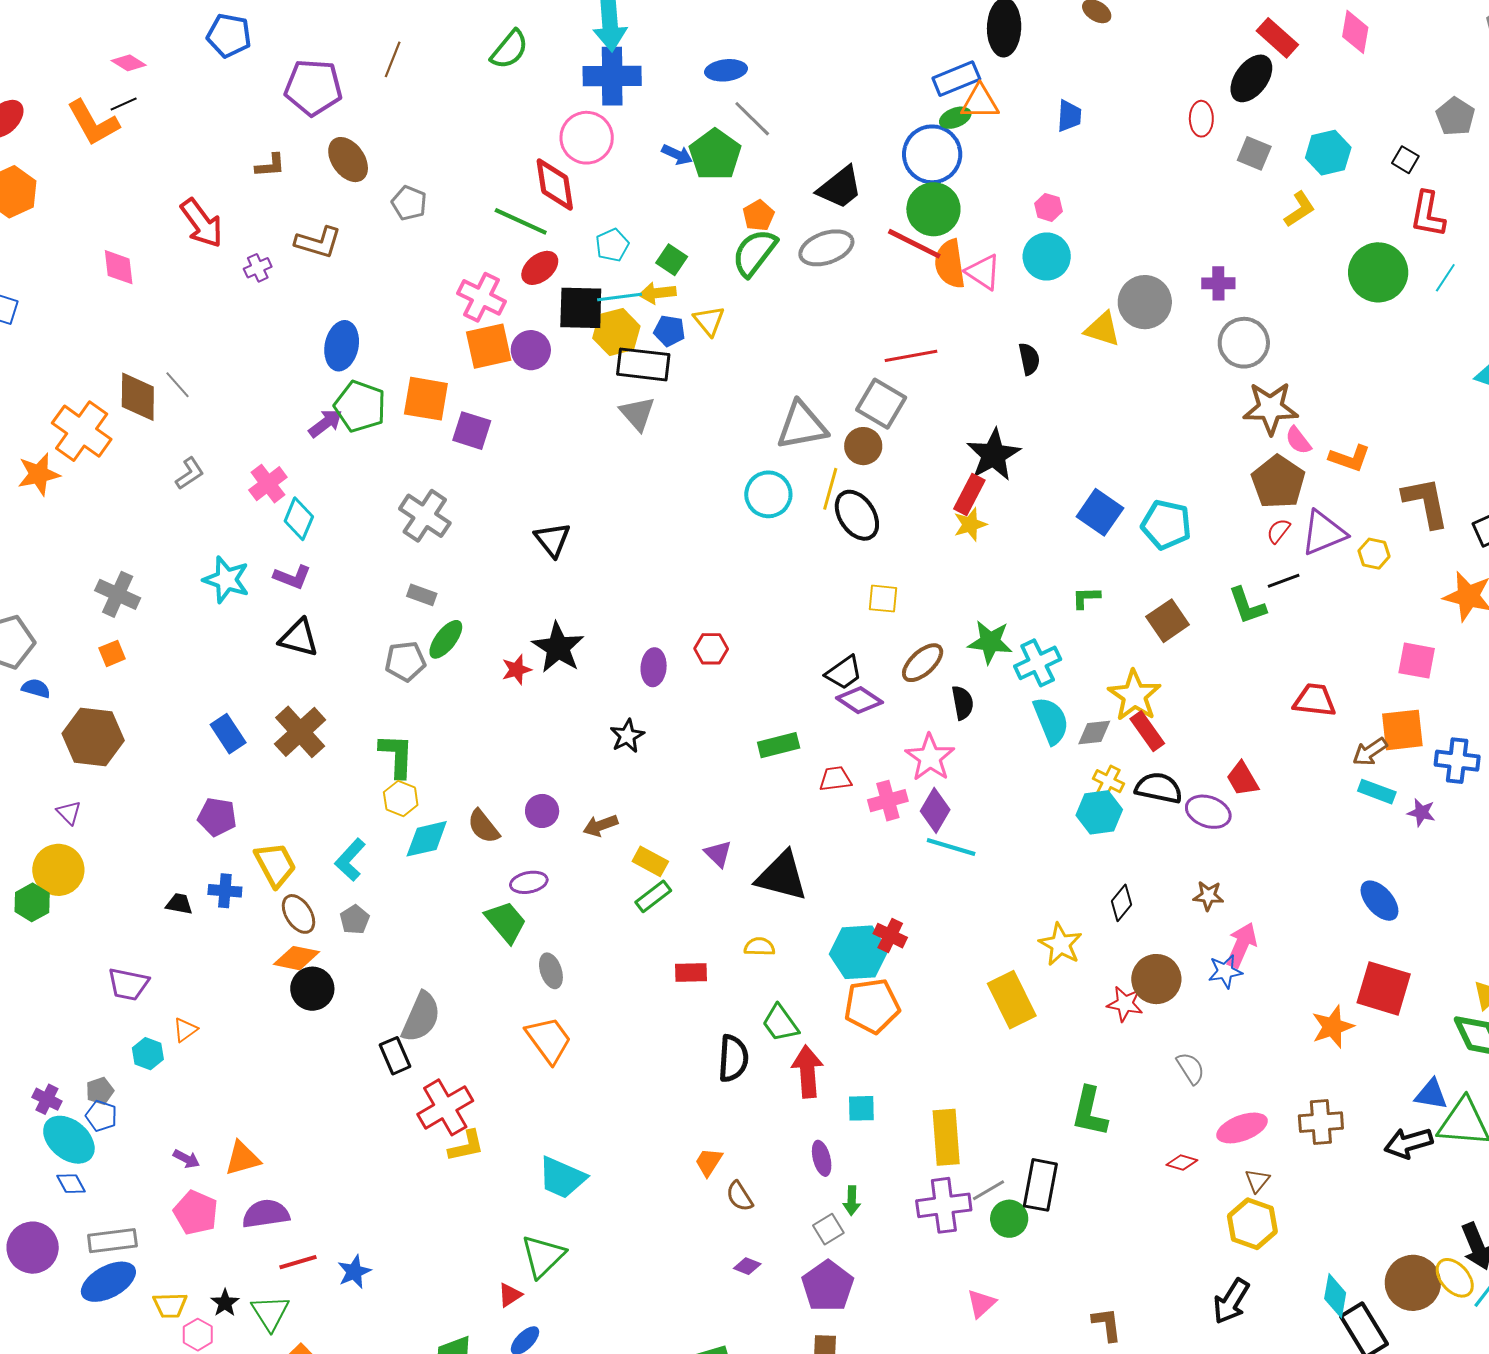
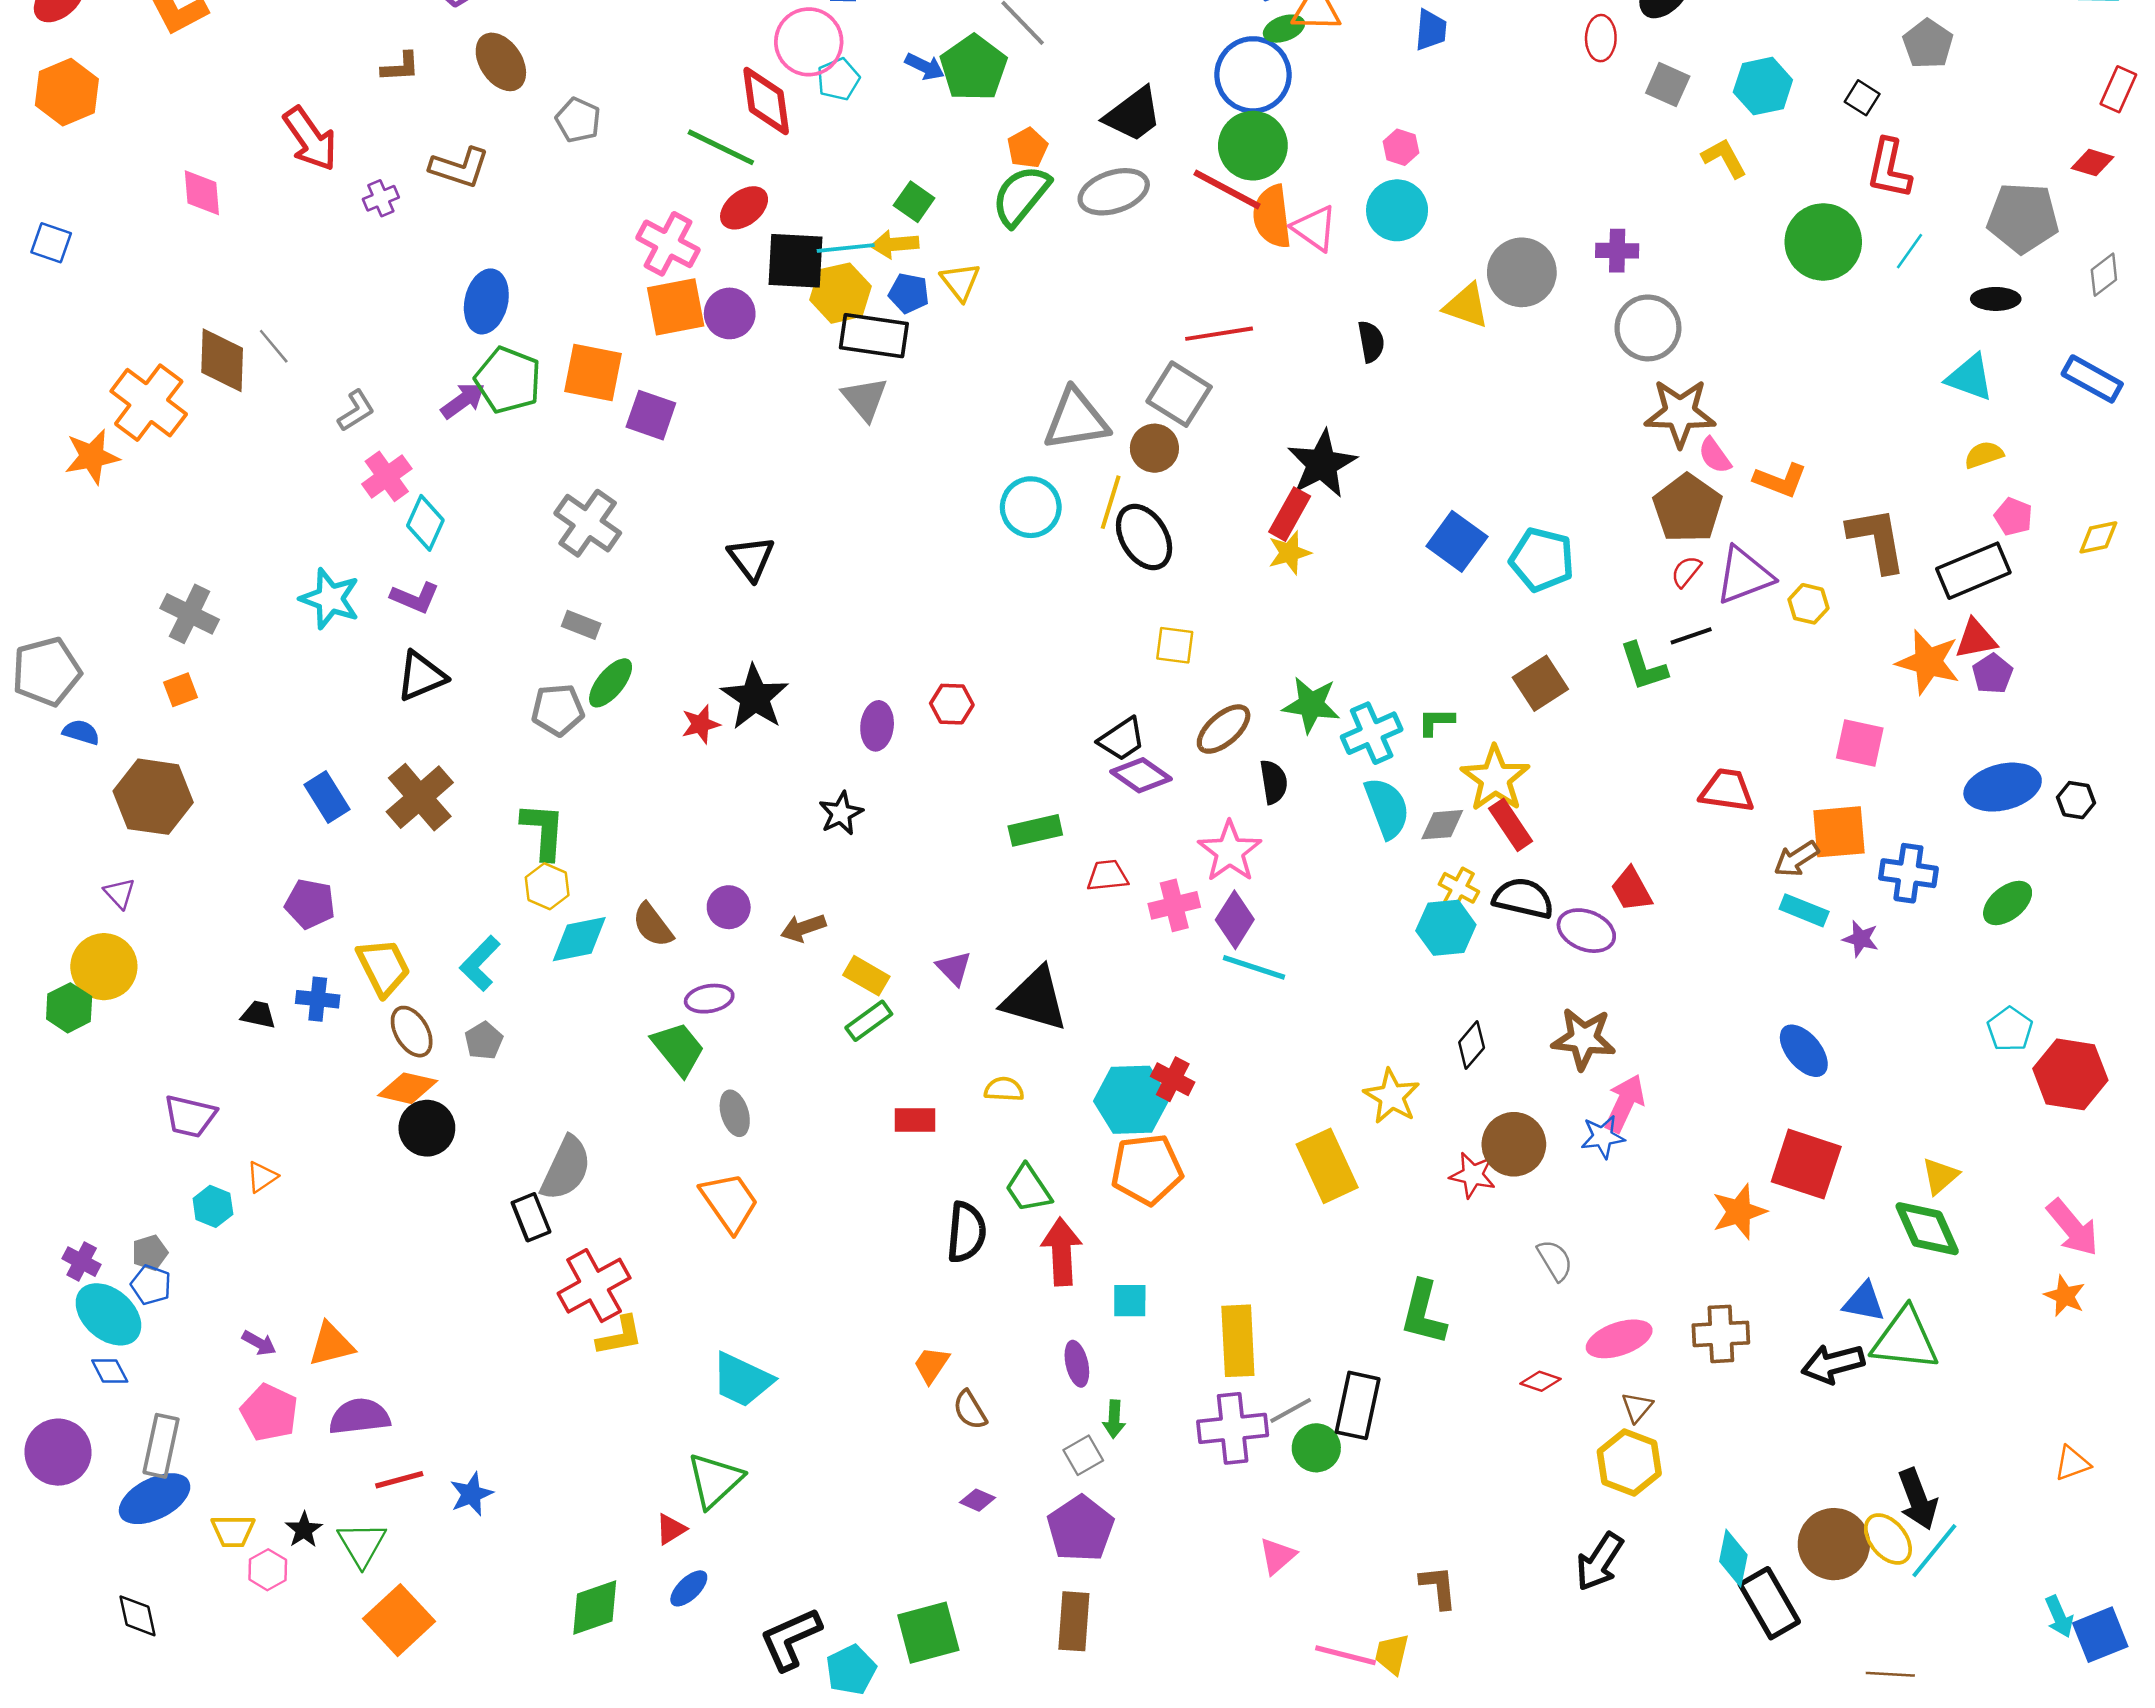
yellow L-shape: (1300, 209) -> (1724, 158), turned -87
cyan pentagon: (612, 245) -> (838, 79), moved
gray L-shape: (190, 474) -> (356, 411), moved
green L-shape: (1086, 598) -> (1436, 722), moved
black triangle: (299, 638) -> (421, 676), turned -39
brown star: (1208, 896) -> (1584, 1039), size x1.6
gray rectangle: (112, 1241) -> (161, 1446), turned -72

